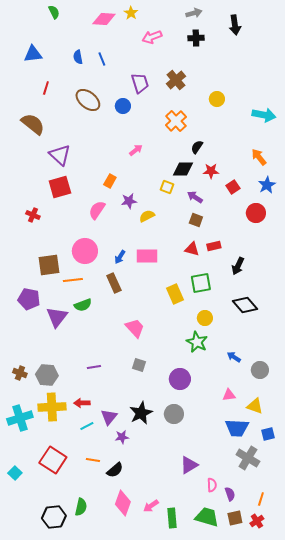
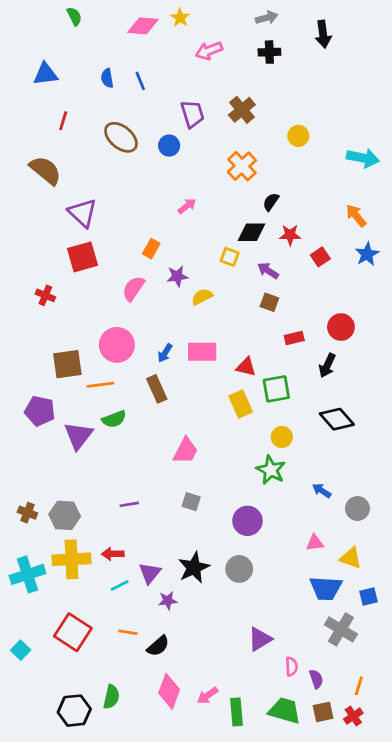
red circle: (256, 213) -> (341, 327), moved
red triangle: (192, 249) -> (246, 367), moved
pink trapezoid: (135, 328) -> (186, 451), turned 70

